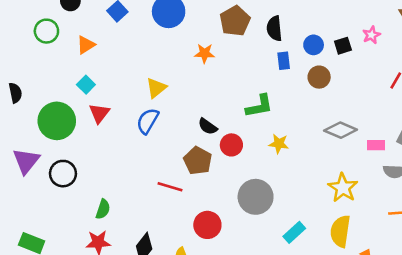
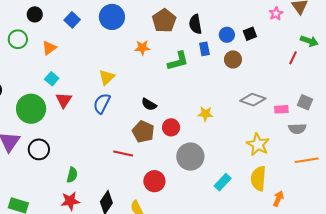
pink star: (371, 35) -> (276, 13), moved
green L-shape: (259, 106) -> (178, 61), moved
red circle: (231, 145) -> (171, 127), moved

